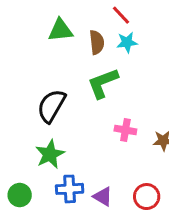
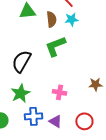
pink cross: (125, 130) -> (59, 92), moved

